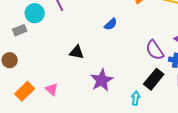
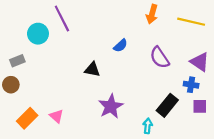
gray rectangle: (20, 30) -> (17, 61), moved
purple semicircle: (155, 50) -> (160, 58), moved
black triangle: (77, 52) -> (92, 69), moved

